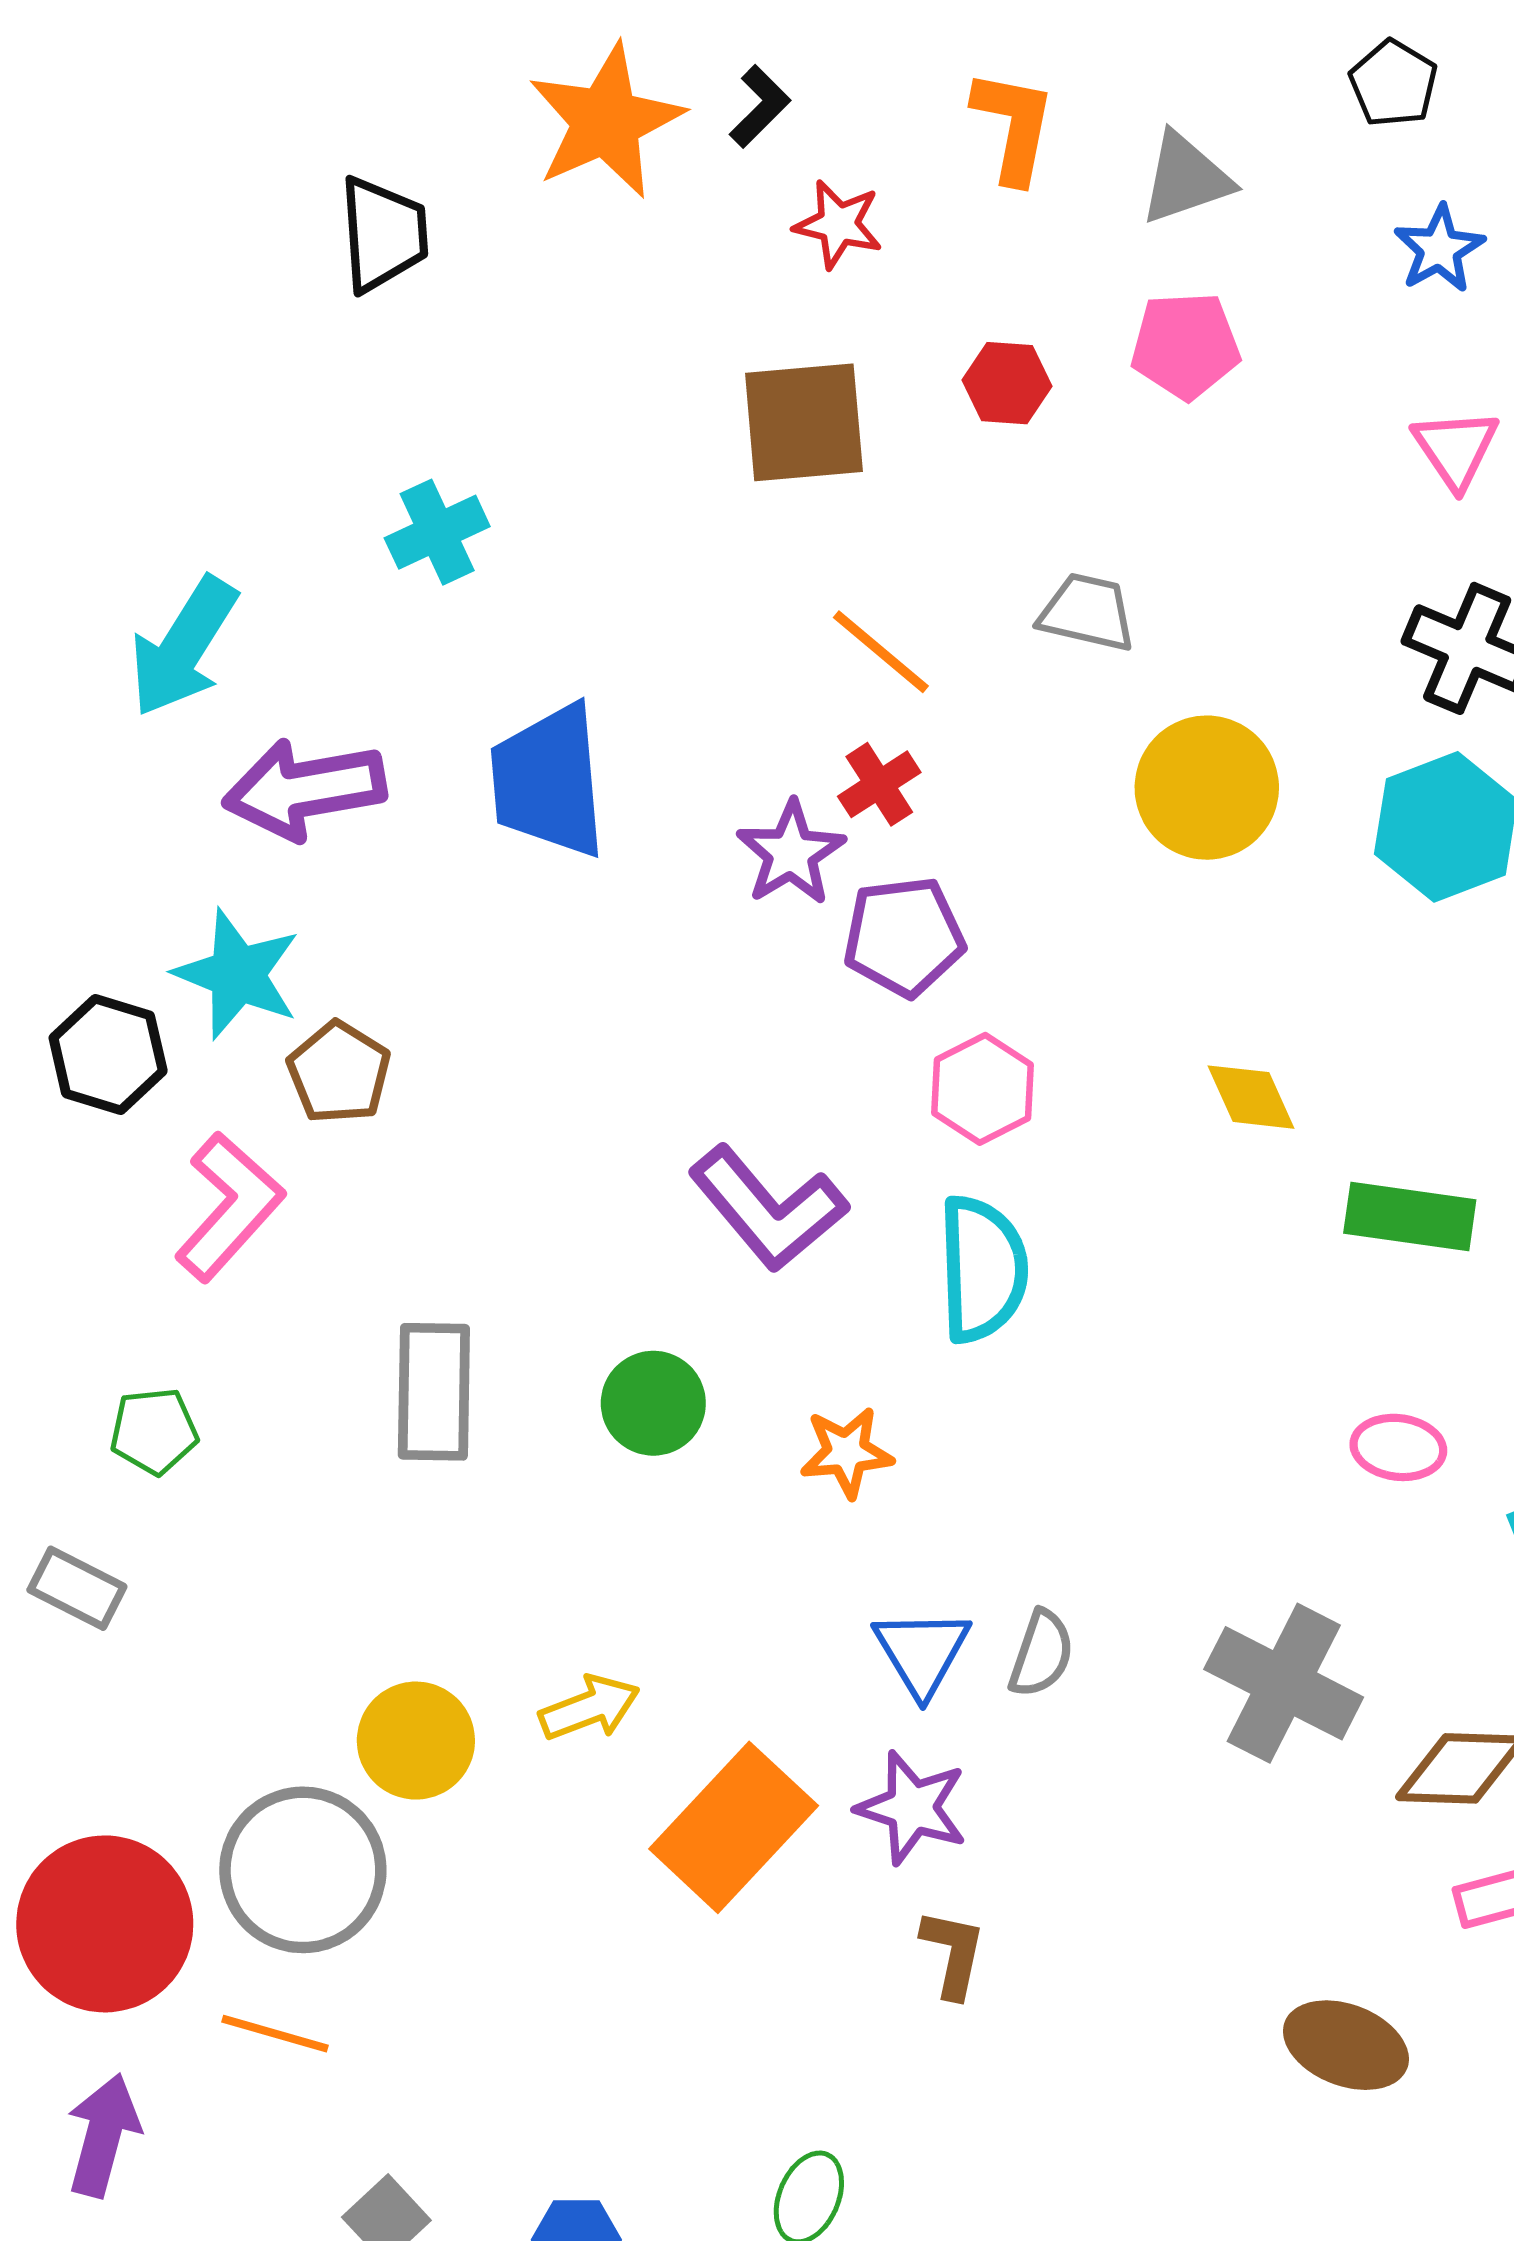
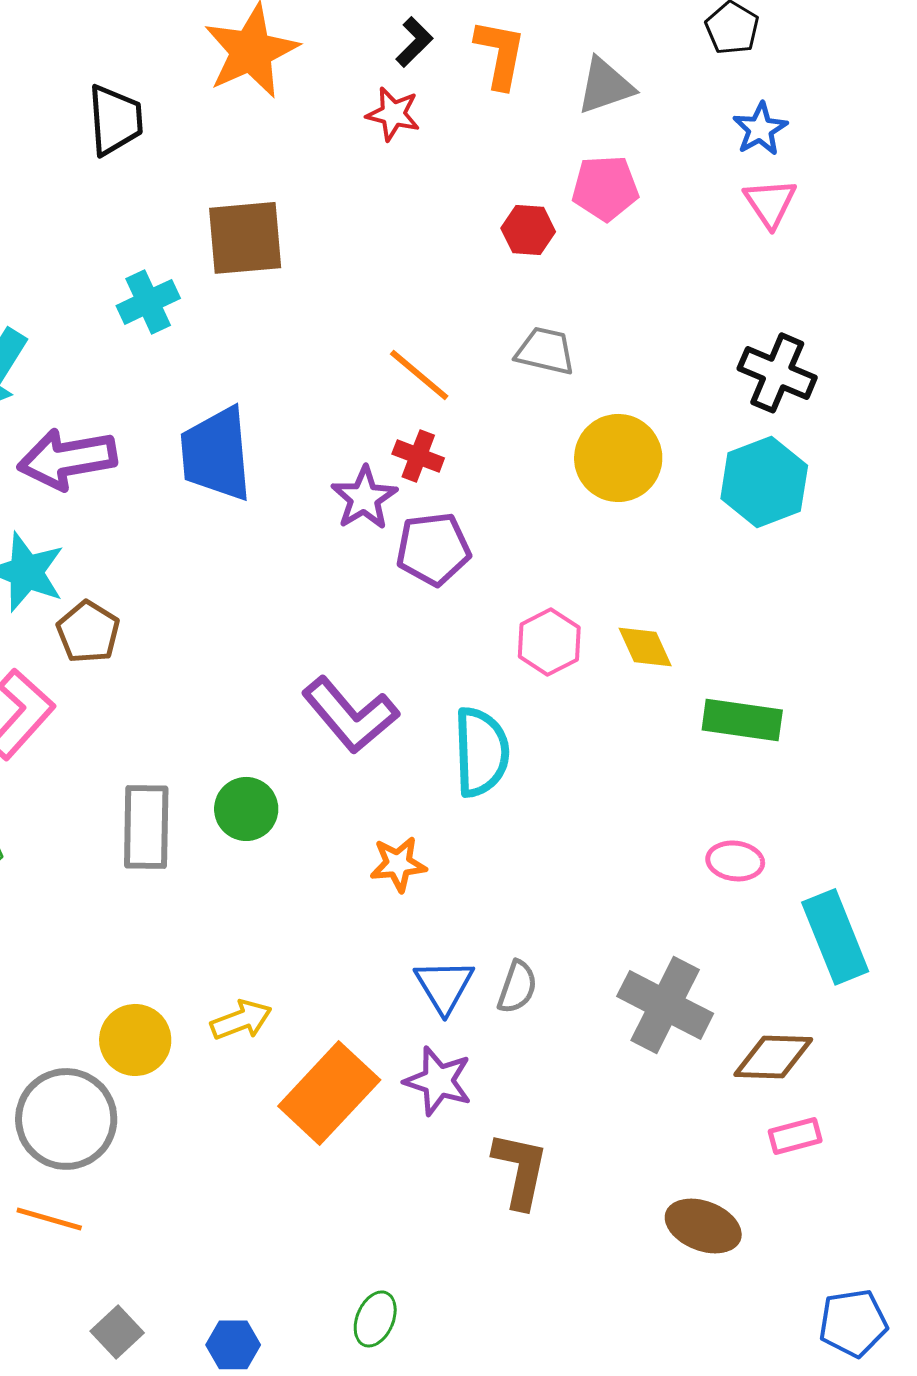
black L-shape: (760, 106) -> (414, 42), moved
red hexagon: (1007, 383) -> (528, 230), moved
brown square: (804, 422) -> (245, 238), moved
pink triangle: (1456, 449) -> (770, 203), moved
red cross: (879, 784) -> (418, 456), turned -36
pink hexagon: (982, 1089) -> (549, 642), moved
green circle: (653, 1403) -> (246, 809), moved
brown L-shape: (953, 1953) -> (520, 1170), moved, size x1.4

